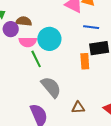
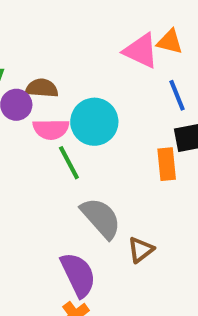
blue line: (91, 27) -> (177, 95), turned 63
brown triangle: (78, 108) -> (141, 250), moved, turned -32

